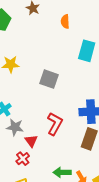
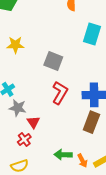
red L-shape: (55, 124) -> (60, 93), moved

